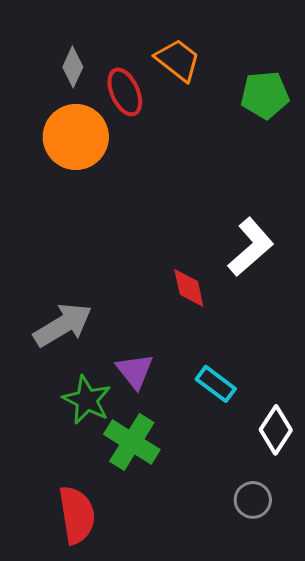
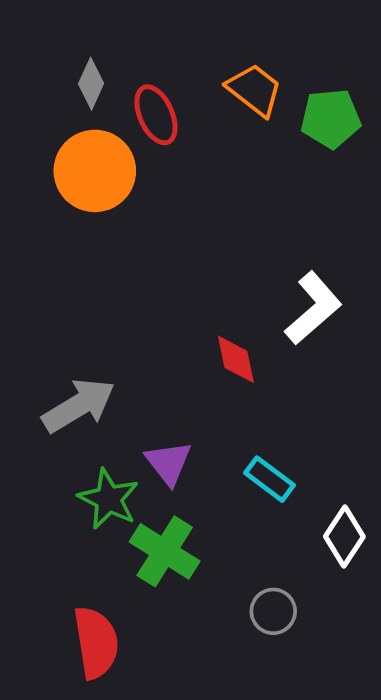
orange trapezoid: (178, 60) -> (255, 90), moved
gray circle: (253, 500) -> (273, 611), moved

